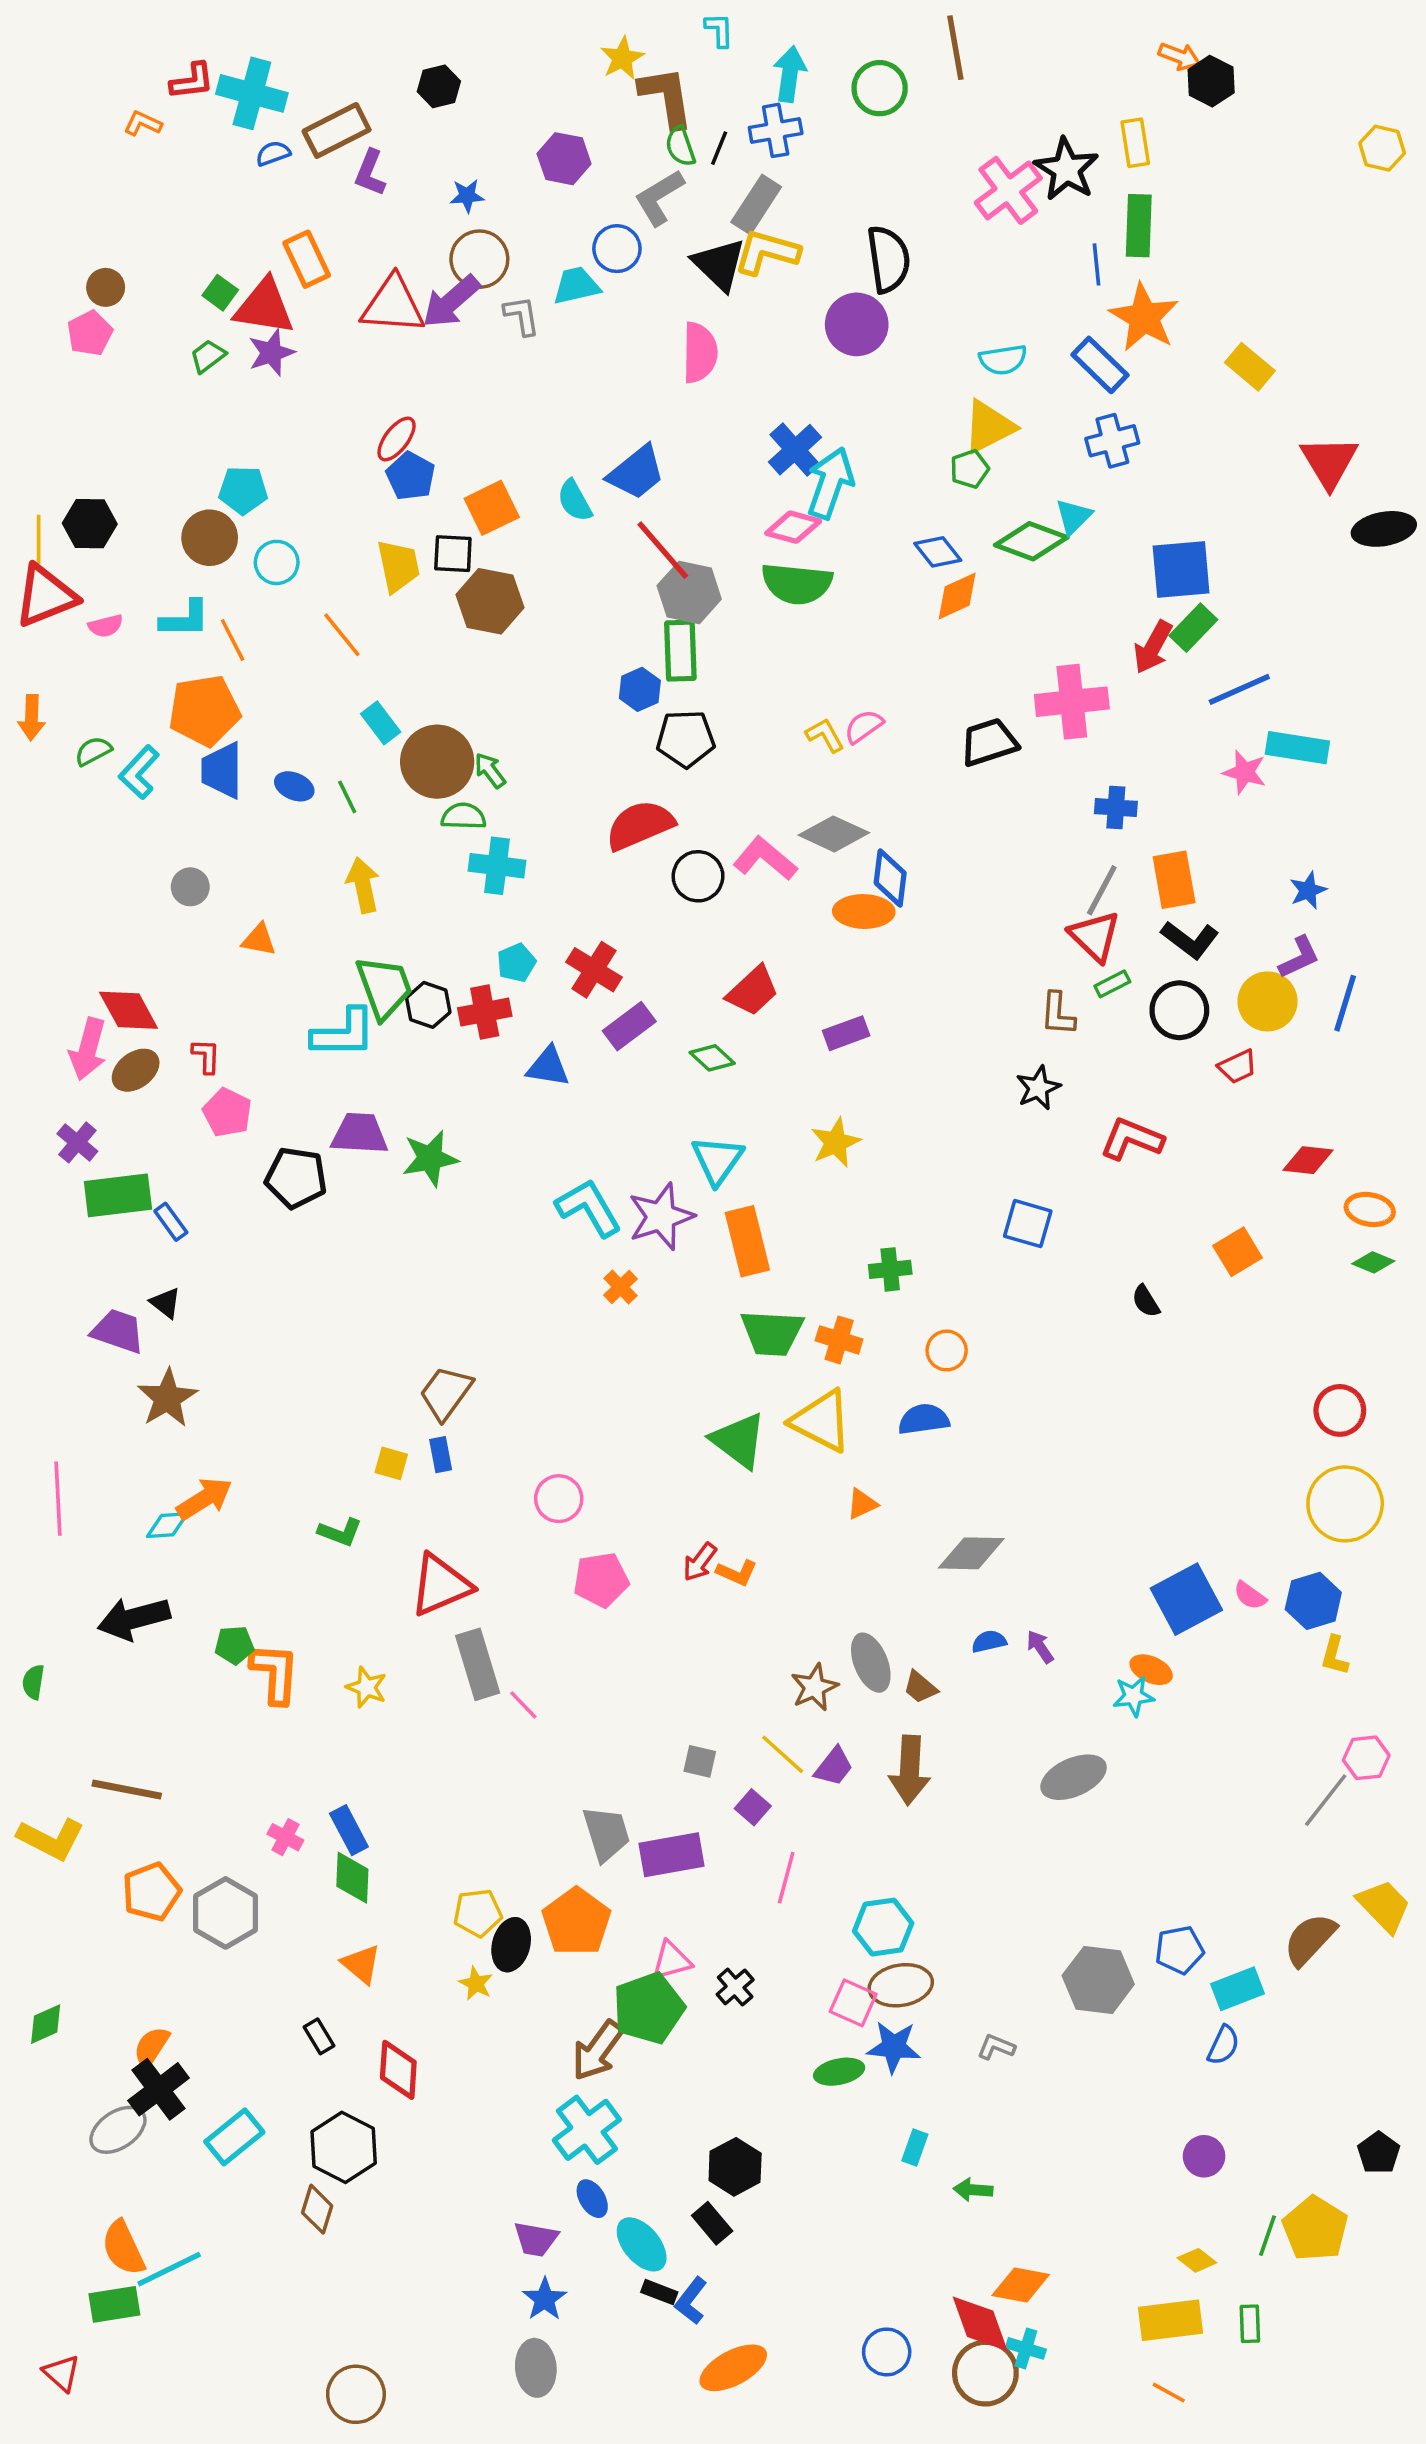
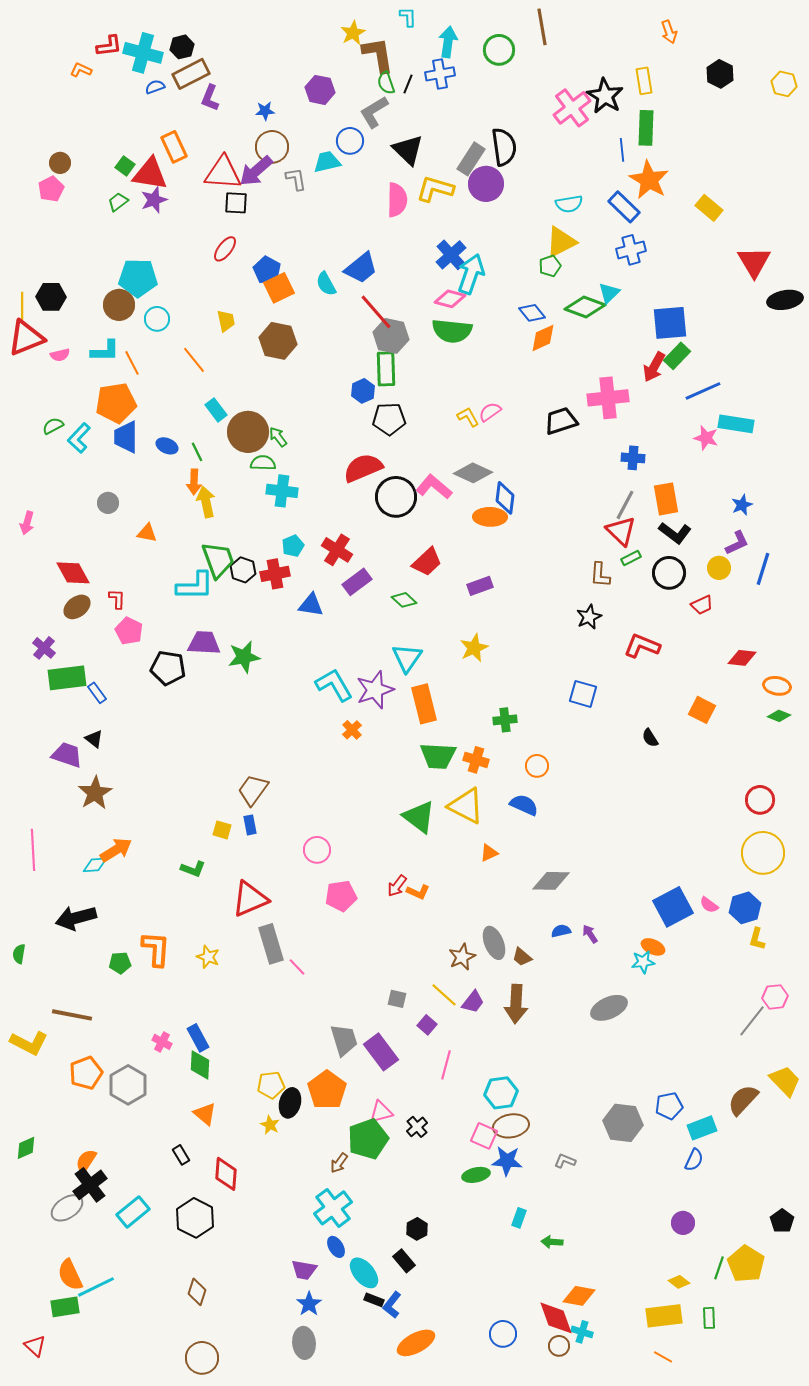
orange arrow: (1179, 56) -> (669, 32), turned 50
black hexagon: (1211, 81) -> (720, 74), moved
black hexagon: (439, 86) -> (182, 47), moved
gray rectangle: (756, 205) -> (471, 159), moved
yellow L-shape: (767, 252) -> (435, 189), moved
blue pentagon: (411, 476) -> (267, 270), moved
cyan pentagon: (243, 490) -> (138, 278), size x1.4
black square: (453, 554) -> (236, 203), moved
yellow trapezoid: (398, 566) -> (226, 321), size x0.7
orange arrow: (32, 718) -> (194, 482), moved
black circle: (698, 876) -> (396, 497), size x1.4
yellow circle: (1267, 1001) -> (719, 568), size x0.7
pink arrow: (88, 1049) -> (27, 523), moved, size x0.7
orange square: (1238, 1252) -> (702, 710), turned -32
blue semicircle: (924, 1419) -> (524, 805), turned 32
green pentagon: (234, 1645) -> (120, 963), moved
purple rectangle: (672, 1855) -> (381, 1052), turned 63
brown arrow: (598, 2050) -> (339, 1163), size x0.6
black hexagon: (735, 2167) -> (417, 1229), size x0.7
brown diamond: (317, 2209) -> (197, 1292), moved
brown circle: (985, 2373) -> (559, 1346), size x0.6

